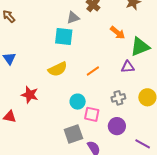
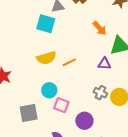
yellow semicircle: (58, 69) -> (46, 58), moved
gray cross: (118, 98) -> (100, 93), moved, turned 32
gray square: (73, 134) -> (29, 113), moved

